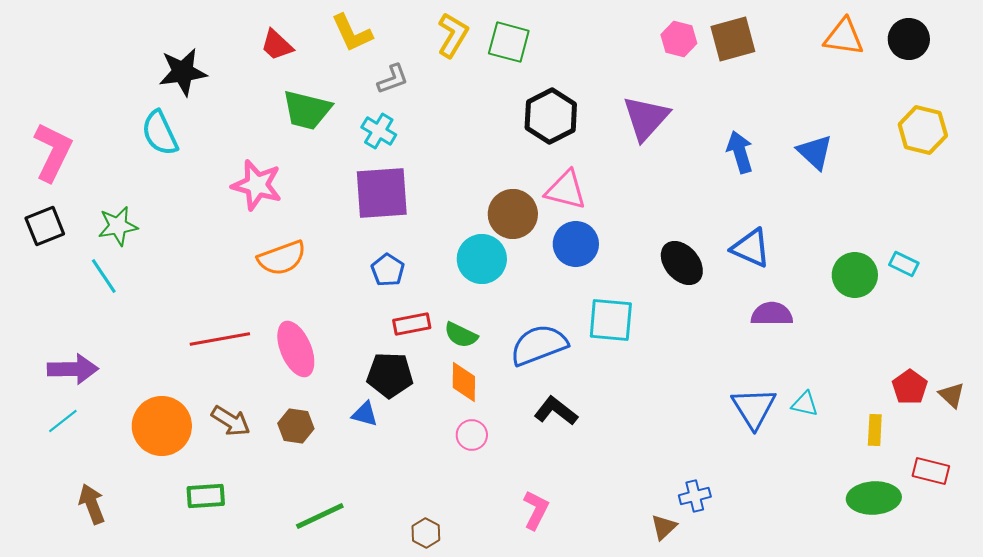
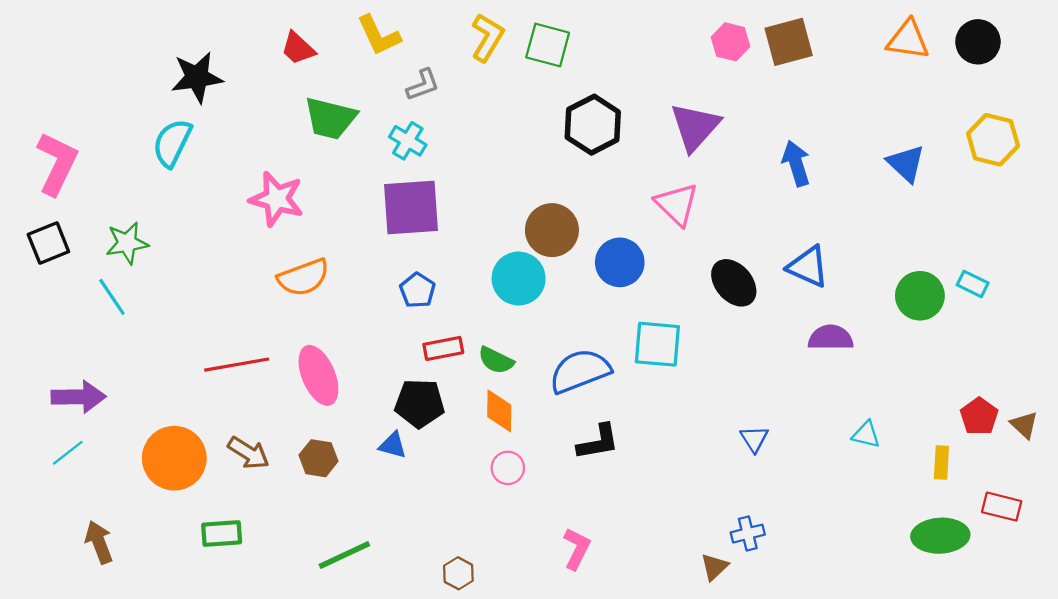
cyan semicircle: (160, 133) -> (172, 143), turned 51
blue triangle: (815, 152) -> (906, 163), moved
pink triangle: (566, 190) -> (677, 204), moved, turned 30
blue triangle: (754, 408) -> (754, 439), moved, size x0.6
black L-shape: (556, 411) -> (598, 442), turned 132

